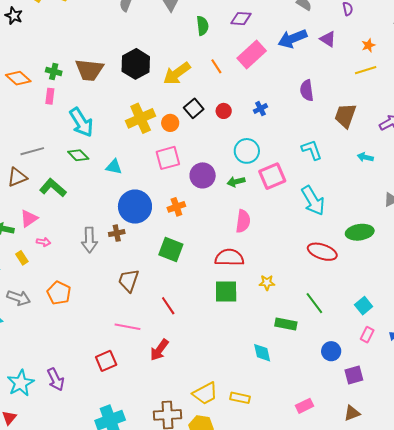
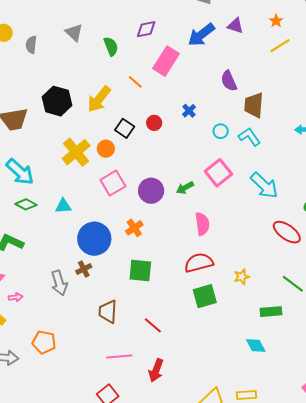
brown trapezoid: (345, 116) -> (254, 105), moved
cyan circle: (247, 151) -> (221, 131), moved, size x0.6
red ellipse: (322, 252) -> (287, 232), turned 32

